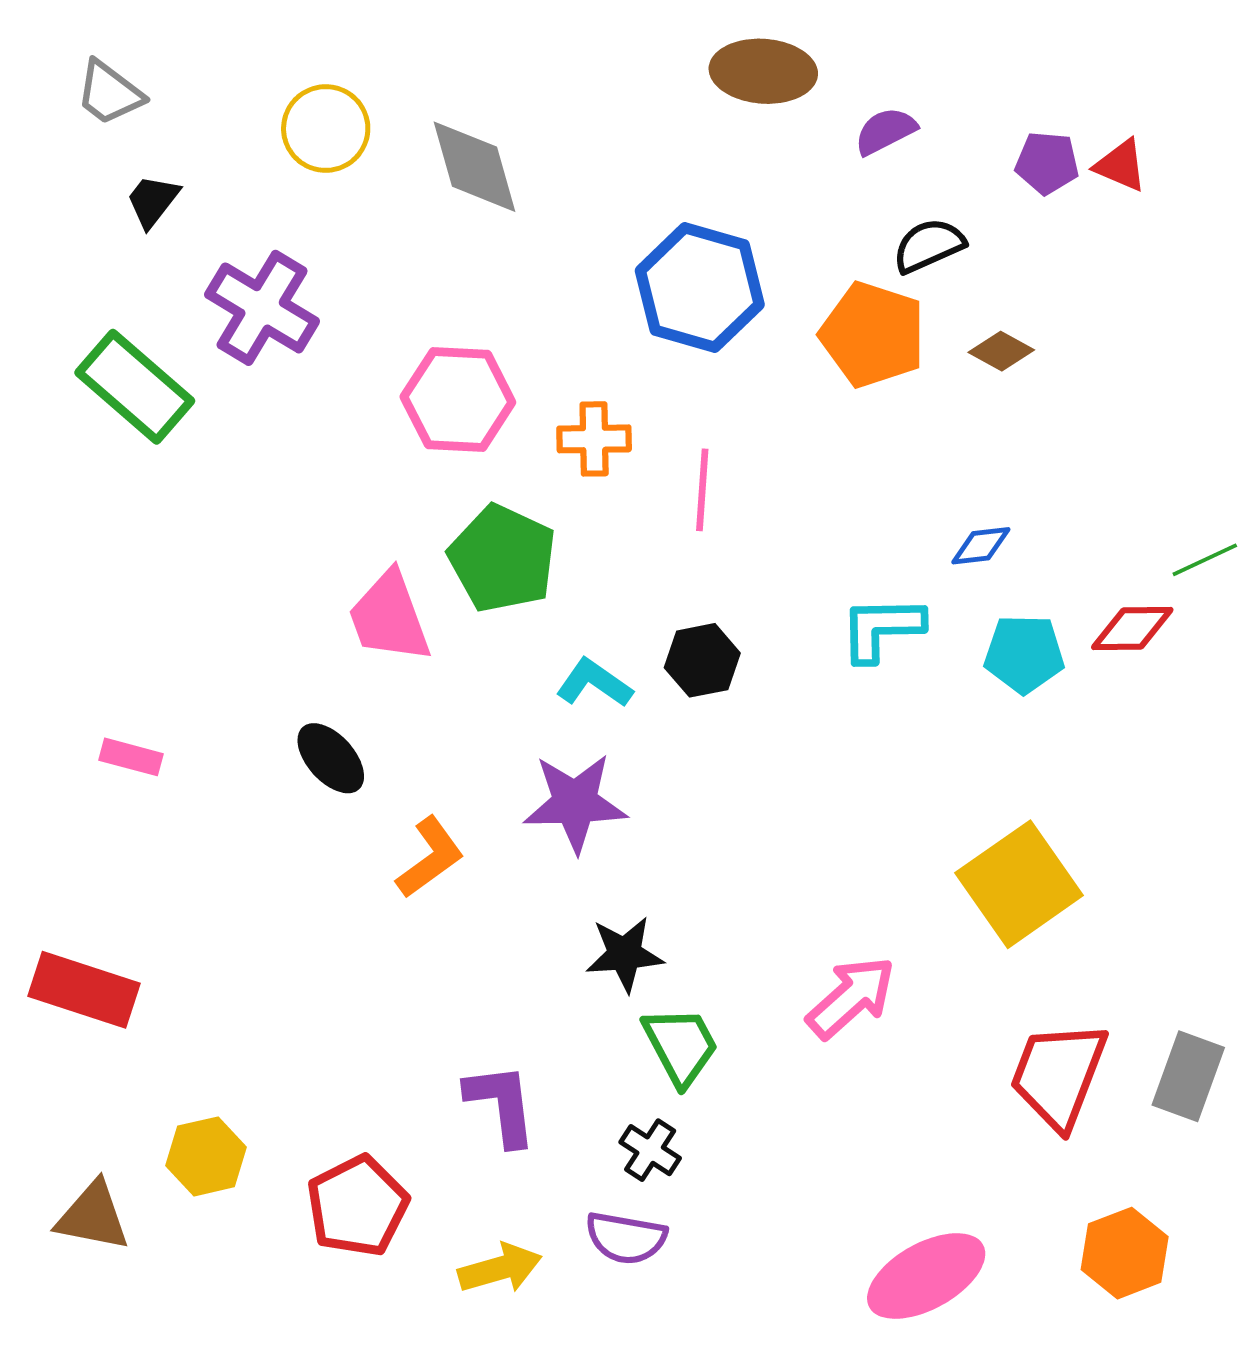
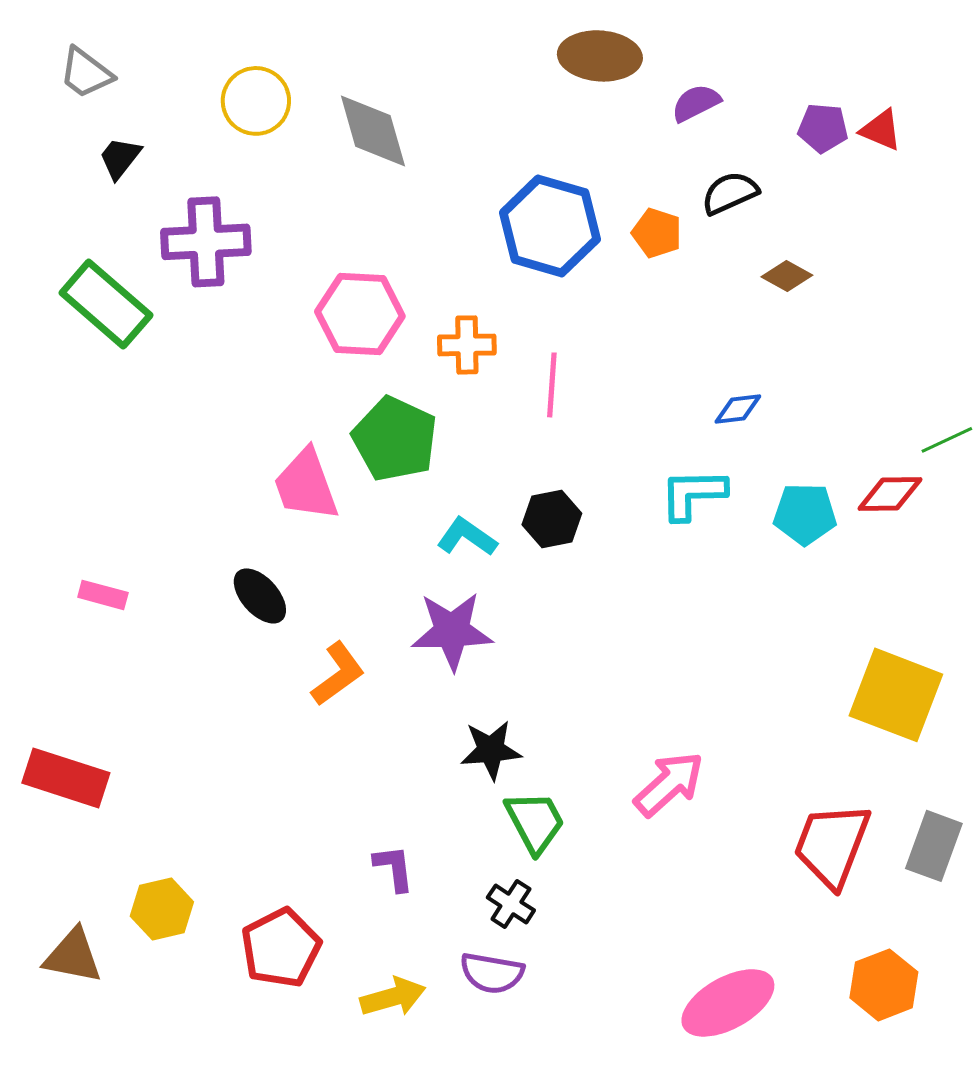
purple cross: (262, 308) -> (206, 242), turned -34
orange pentagon: (873, 335) -> (657, 233), moved, size x0.6
blue diamond: (981, 546) -> (738, 409), moved
yellow square: (1019, 884) -> (896, 695), moved, turned -34
purple L-shape: (501, 1104) -> (394, 868), size x0.7

